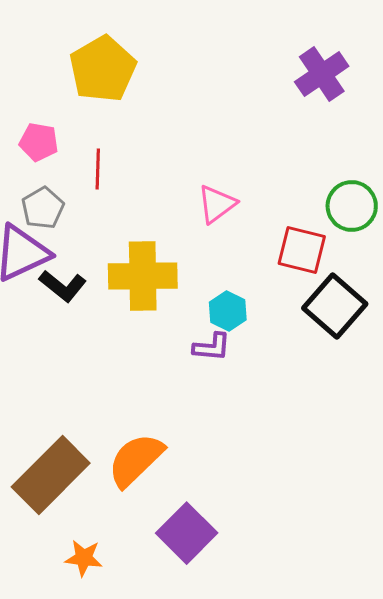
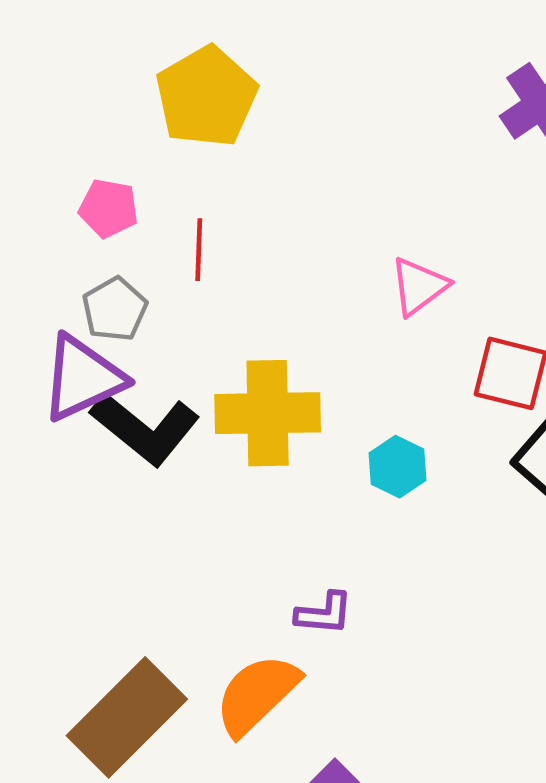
pink triangle: (217, 204) -> (419, 286), moved
black L-shape: (63, 286) -> (145, 428), size x1.5
purple L-shape: (212, 347) -> (324, 613), moved

